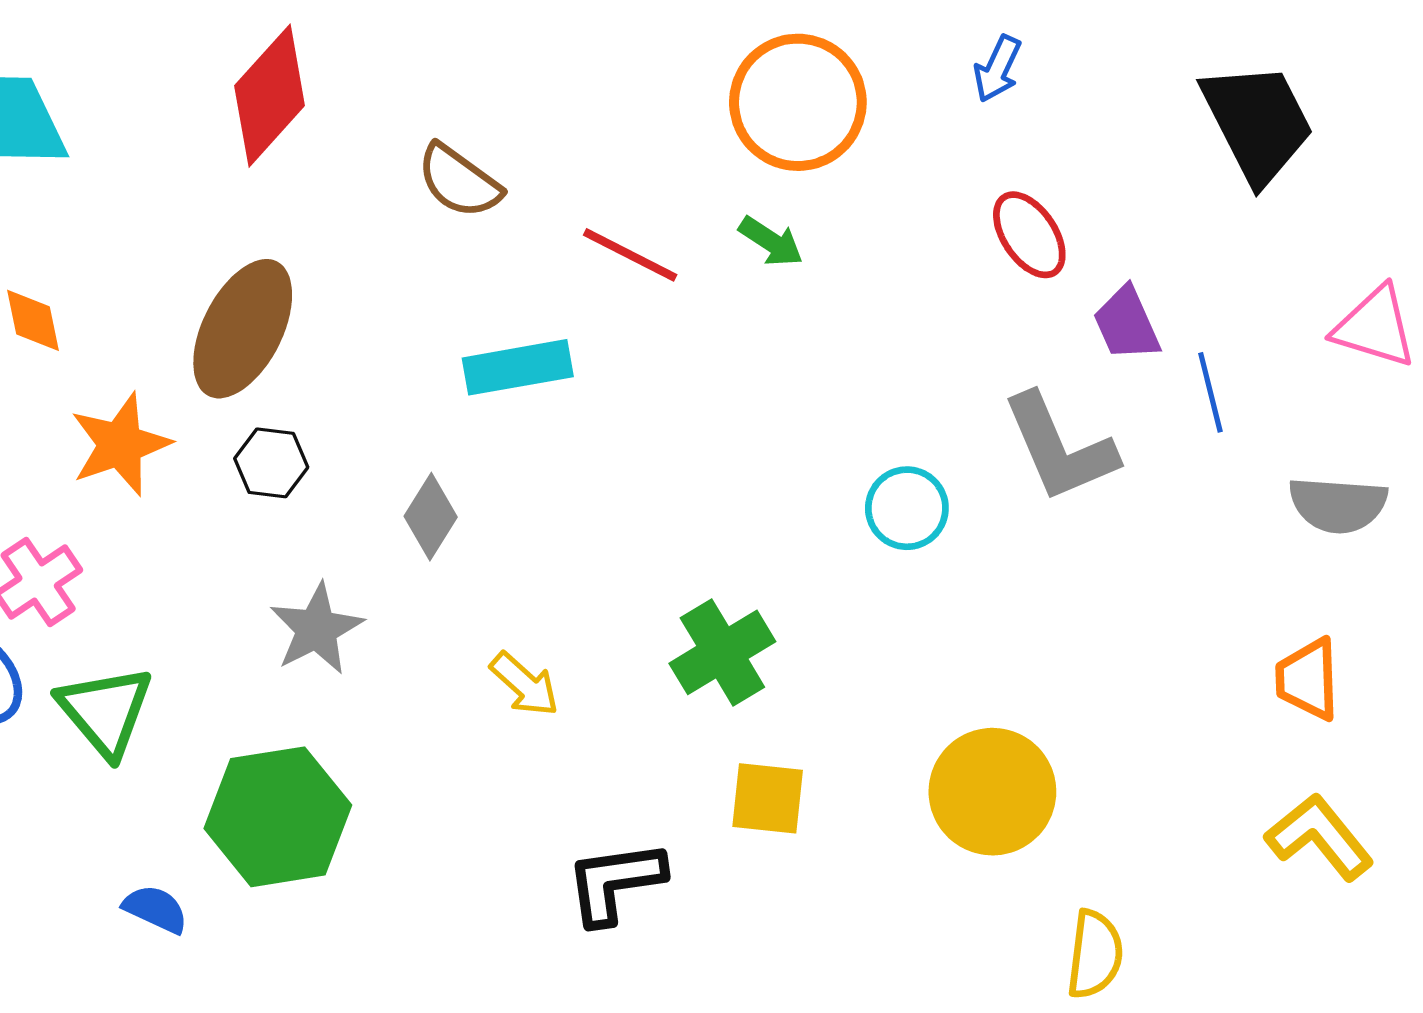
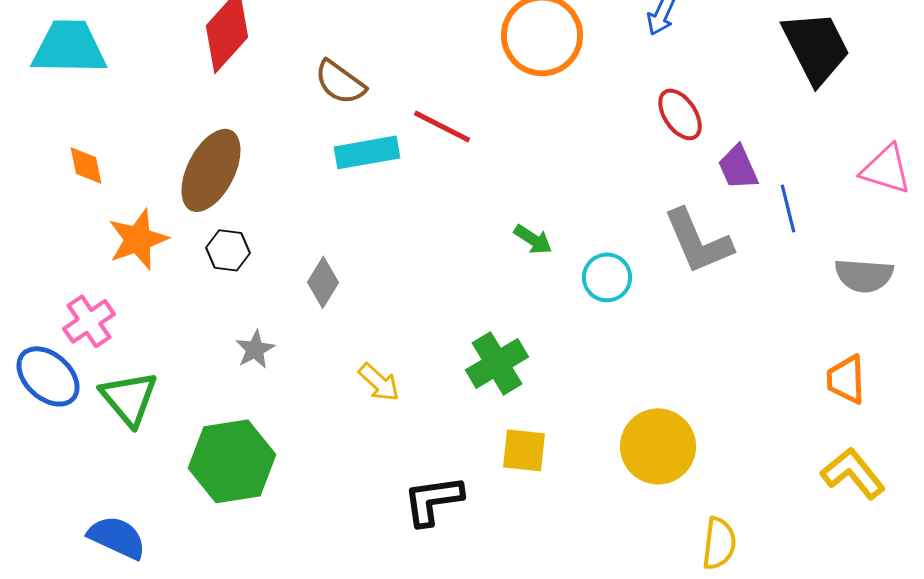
green arrow: (771, 242) -> (533, 239), moved
cyan rectangle: (518, 367) -> (367, 152), moved
gray star: (317, 629) -> (255, 349), size x0.7
blue semicircle: (156, 909) -> (117, 537), moved, size x1.5

